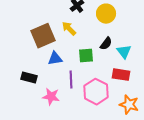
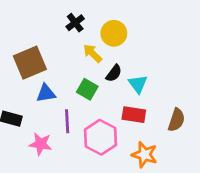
yellow arrow: (69, 29) -> (93, 53), moved
green square: (86, 56) -> (87, 89), turned 35

